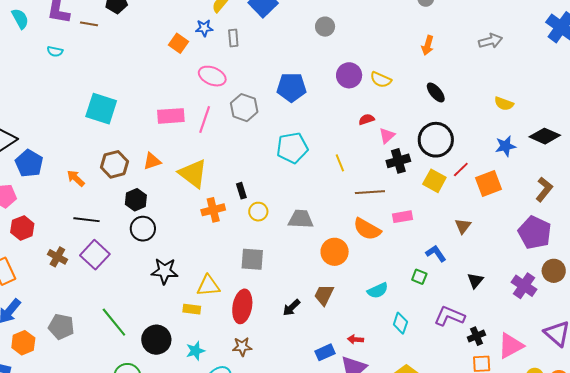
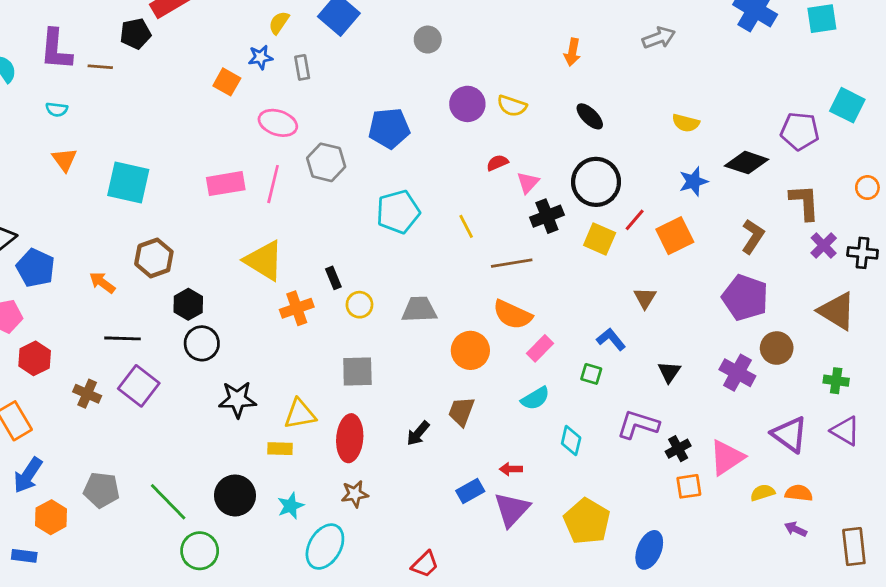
orange triangle: (152, 161) -> (65, 160), moved, turned -42
pink rectangle: (403, 217) -> (540, 348), moved, turned -30
green line: (114, 322) -> (168, 502), moved

